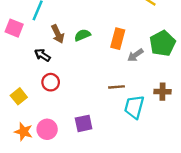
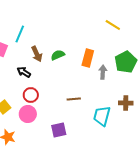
gray arrow: (135, 55) -> (103, 72), turned 128
brown line: (117, 87) -> (74, 99), moved
pink circle: (47, 129) -> (28, 114), moved

